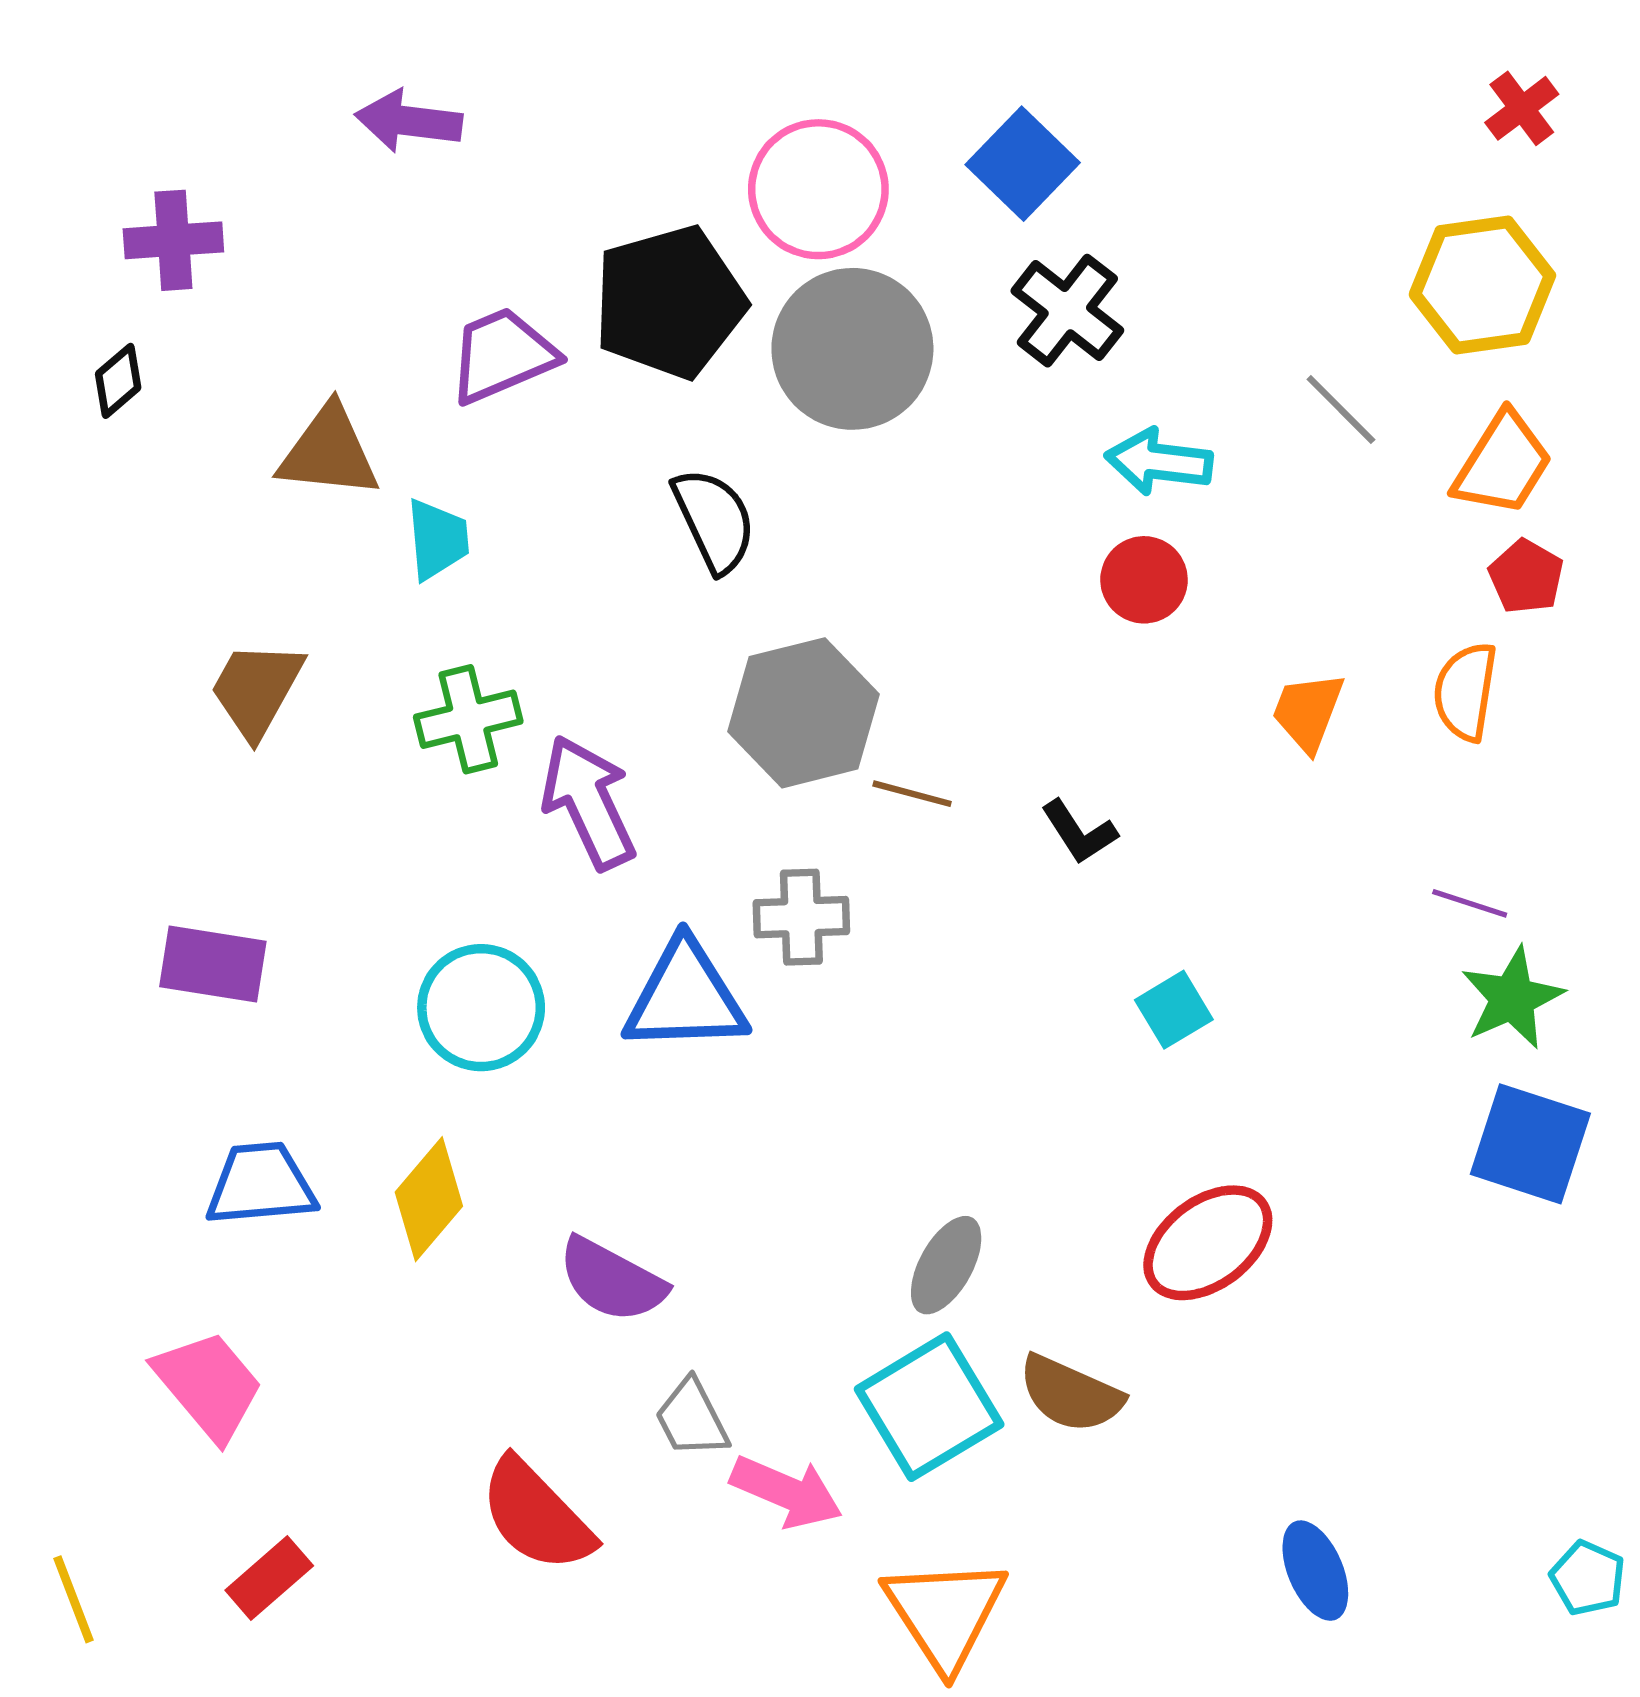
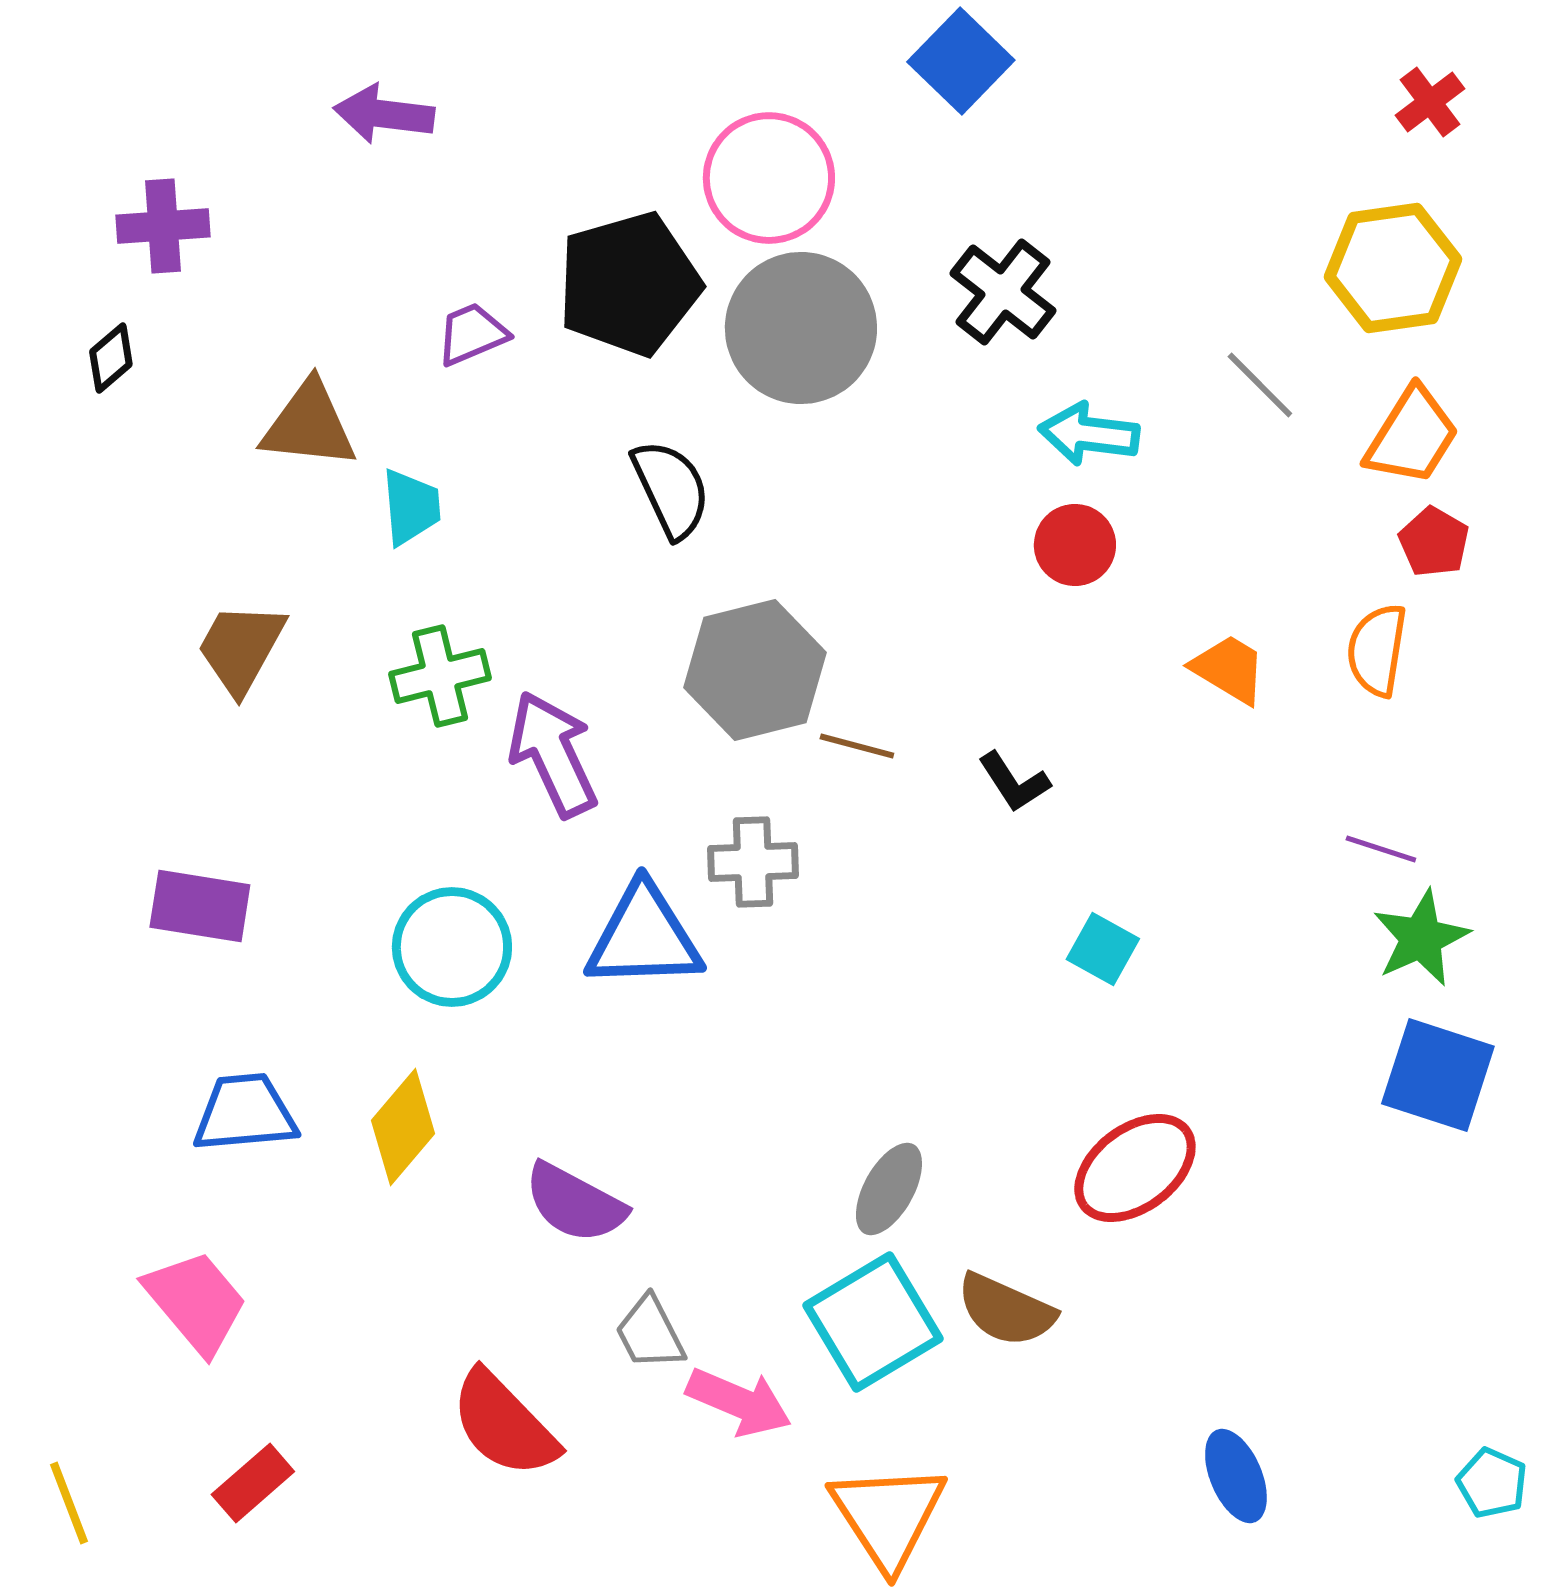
blue square: (1023, 164) -> (961, 61), moved
purple trapezoid: (502, 355) -> (472, 334), size x0.7
orange trapezoid: (1308, 712) -> (1229, 669), turned 100
cyan square: (1174, 1010) -> (1103, 949), turned -30

